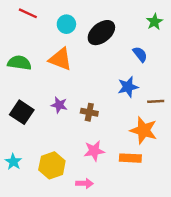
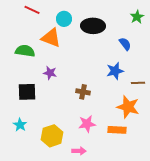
black ellipse: (101, 33) -> (93, 26), turned 40
orange triangle: (60, 59) -> (51, 38), moved
purple star: (59, 105) -> (50, 73), moved
black square: (22, 112) -> (27, 92), turned -36
cyan star: (13, 162) -> (20, 125), moved

